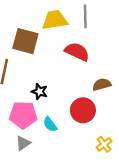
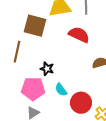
red circle: (83, 110) -> (81, 103), moved
cyan semicircle: (50, 124) -> (61, 90), moved

